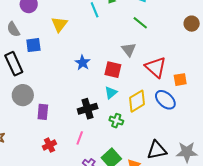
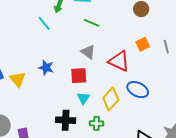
yellow triangle: (59, 24) -> (18, 79), moved
blue star: (83, 63) -> (46, 68), moved
orange square: (180, 80) -> (143, 44), moved
black cross: (88, 109) -> (66, 120), turned 36

